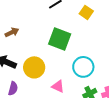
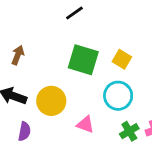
yellow square: (86, 12) -> (122, 59), moved
brown arrow: (12, 32) -> (18, 55), turned -40

